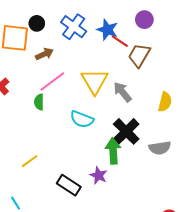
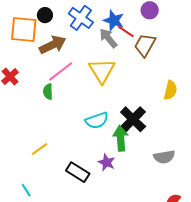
brown arrow: (44, 54) -> (53, 45), size x1.5
gray arrow: (122, 92) -> (108, 38), moved
cyan semicircle: (82, 119) -> (97, 120), moved, turned -40
gray semicircle: (160, 148) -> (164, 157), moved

